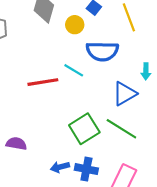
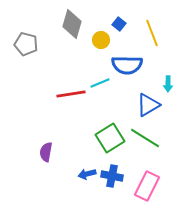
cyan line: (74, 70) -> (100, 83), turned -54
purple semicircle: (16, 144) -> (46, 152), turned -90

